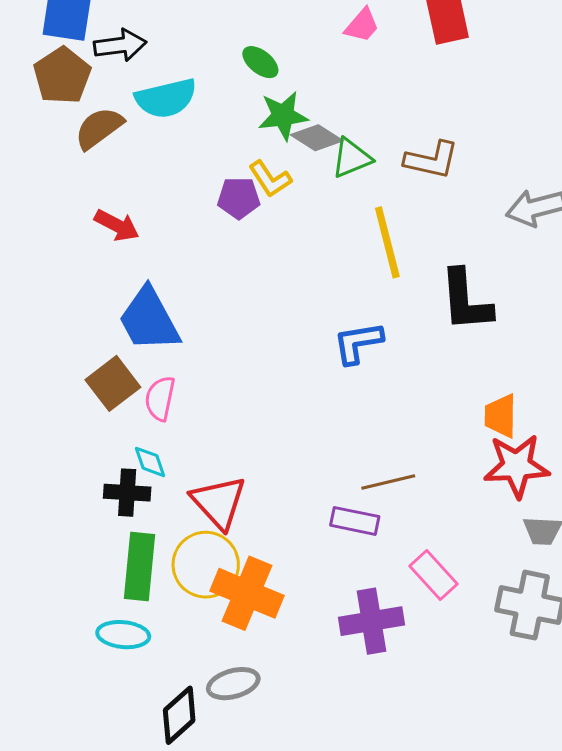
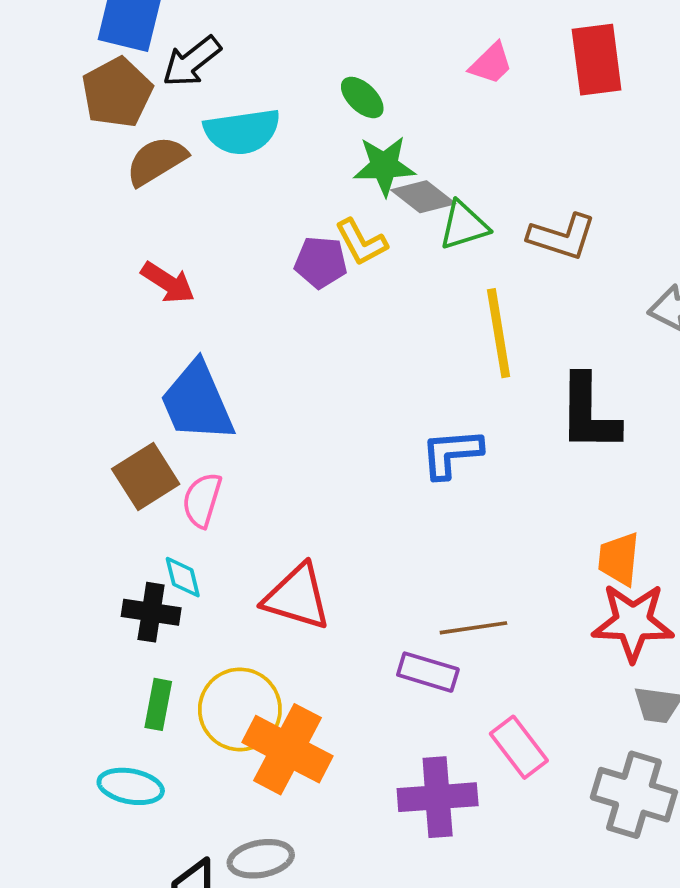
black arrow: (120, 45) -> (192, 61), turned 144
red triangle: (219, 502) -> (297, 597), moved, turned -36
green rectangle: (139, 566) -> (158, 704), size x0.6

